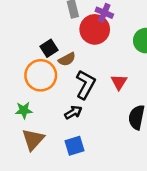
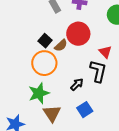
red circle: (95, 29) -> (78, 34), moved
black L-shape: (86, 84) -> (98, 71), moved
green star: (24, 110) -> (39, 93), size x1.5

